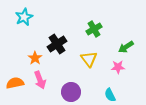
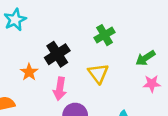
pink star: (118, 67) -> (152, 84), moved
pink arrow: (40, 80) -> (60, 89), moved, turned 30

